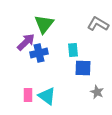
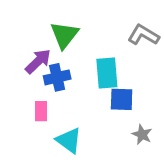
cyan rectangle: (73, 50) -> (107, 73), size x1.5
pink rectangle: (28, 95) -> (41, 111), moved

